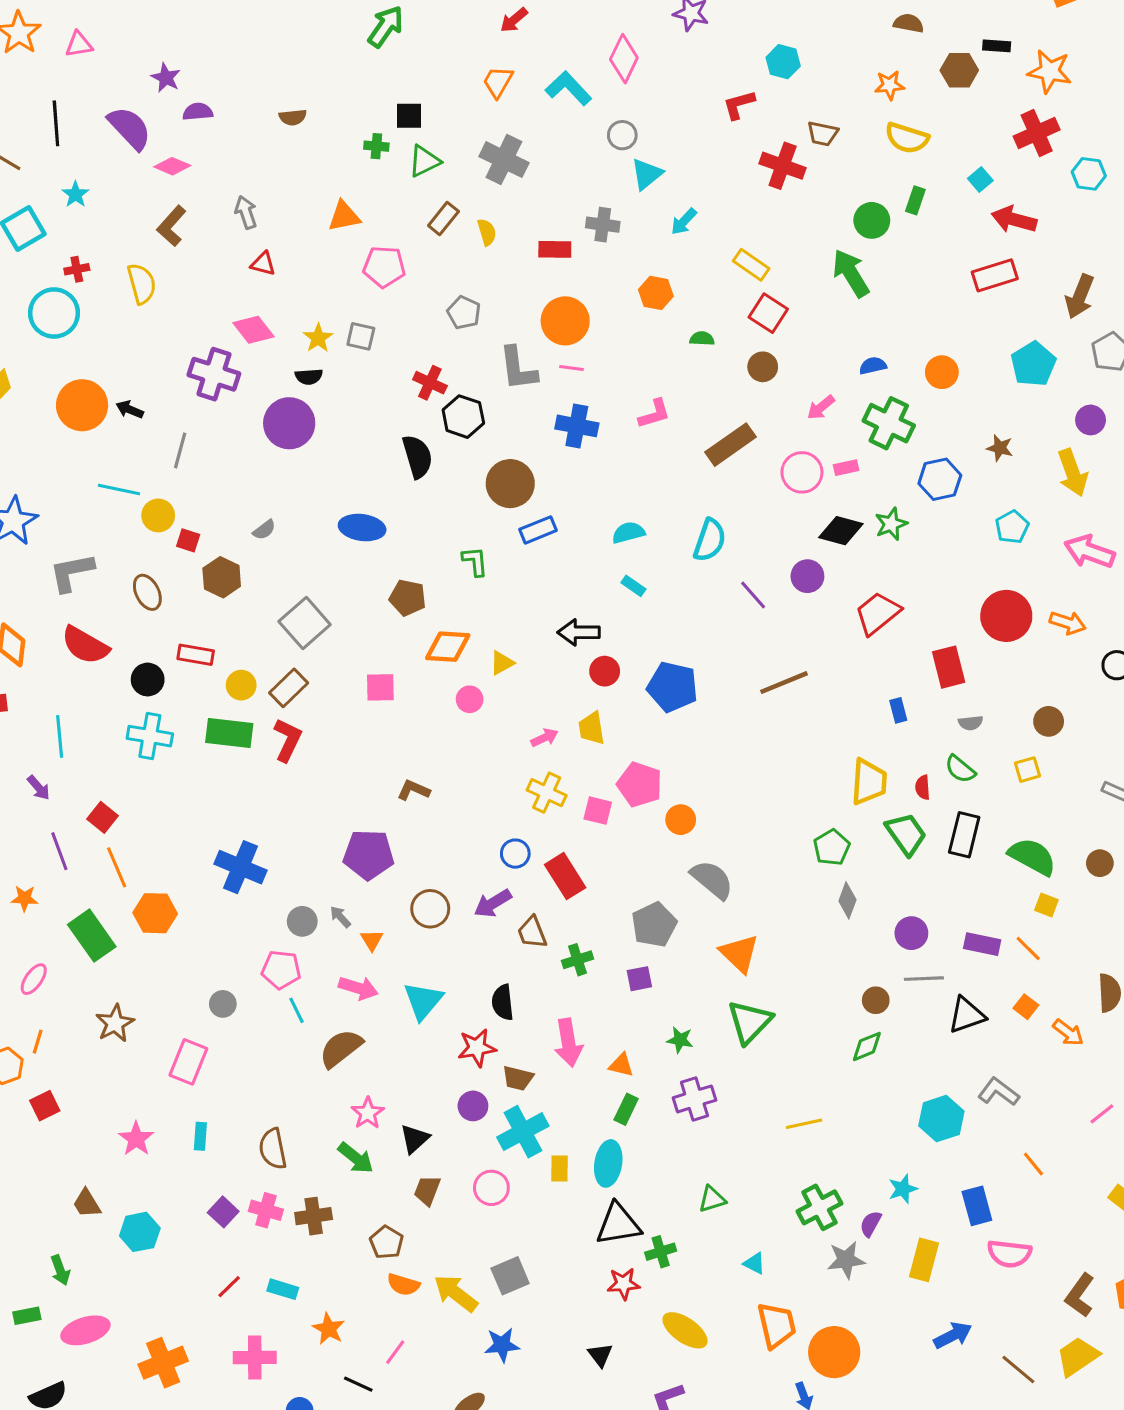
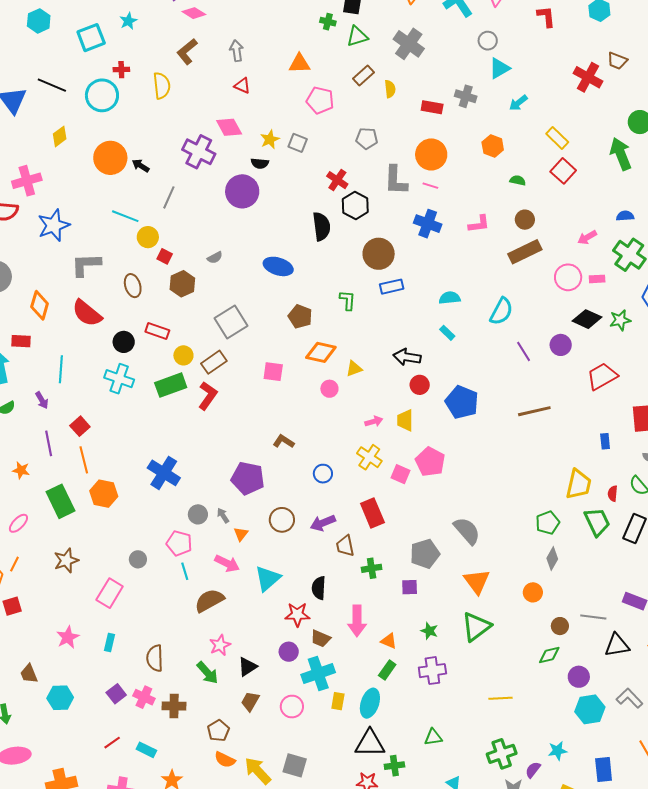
red L-shape: (739, 105) -> (546, 17), moved, turned 90
gray pentagon: (464, 313) -> (367, 138), turned -30
brown circle: (763, 367) -> (525, 220), moved
green rectangle: (229, 733) -> (171, 385), turned -36
orange circle: (681, 820) -> (533, 592), moved
blue circle: (515, 854) -> (323, 474), moved
purple circle: (911, 933) -> (579, 677), moved
gray square: (510, 1276) -> (295, 765), turned 30

